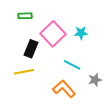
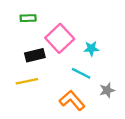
cyan star: (81, 33) -> (91, 49), moved
black rectangle: (31, 49) -> (35, 55), turned 54

